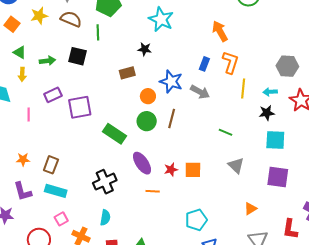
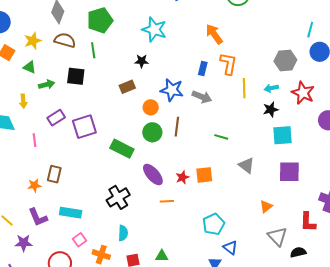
green triangle: (20, 52) -> (30, 67), moved
green line: (225, 132) -> (221, 137), moved
brown rectangle: (51, 165) -> (54, 174), moved

